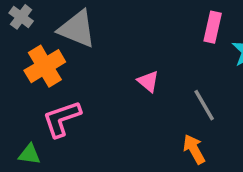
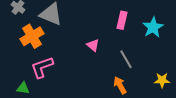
pink rectangle: (213, 27) -> (122, 20), moved

